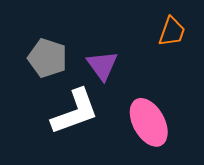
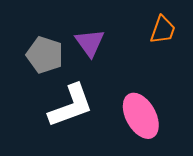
purple triangle: (102, 65) -> (90, 43), moved

